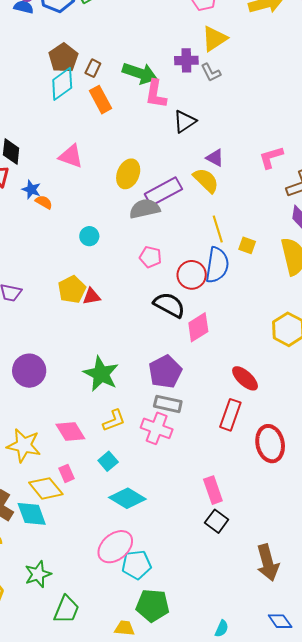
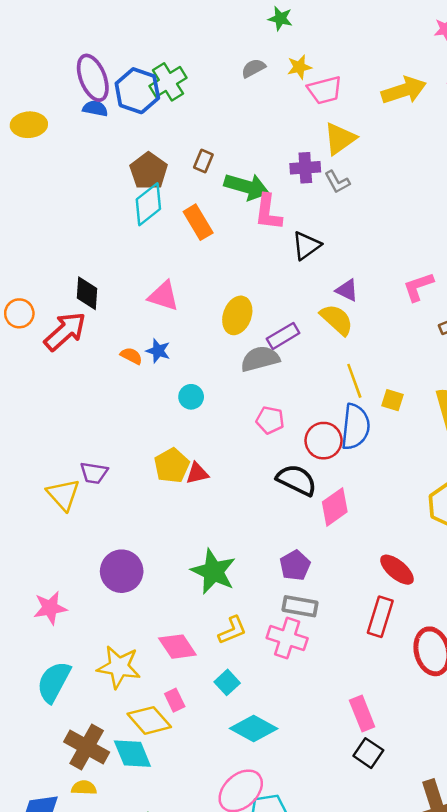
brown rectangle: (93, 68) -> (203, 161), moved
blue star: (31, 189) -> (158, 351), moved
purple rectangle: (163, 191) -> (283, 336), size x0.7
purple pentagon: (165, 372) -> (295, 565), size x0.7

